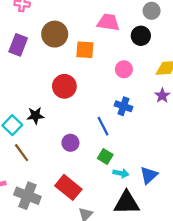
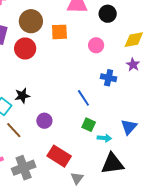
red circle: (64, 86) -> (25, 49), moved
blue cross: (123, 106) -> (109, 78), moved
purple circle: (70, 143) -> (44, 121), moved
blue triangle: (149, 175) -> (129, 127), moved
gray cross: (27, 196) -> (24, 168), turned -35

